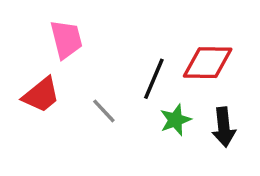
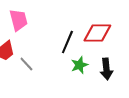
gray line: (104, 111) -> (26, 64), moved

